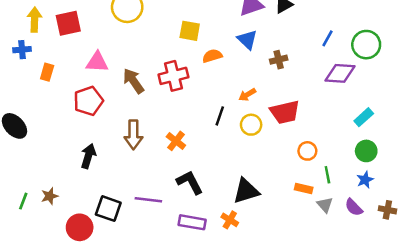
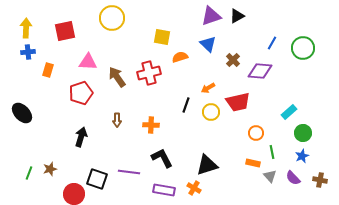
yellow arrow: (35, 20) -> (26, 28), moved
brown cross: (279, 60) -> (233, 60), turned -32
purple diamond: (340, 73) -> (260, 71), moved
cyan rectangle: (364, 117) -> (289, 112), moved
brown arrow: (133, 135) -> (117, 120), size x0.6
orange cross: (176, 141) -> (151, 125), turned -35

